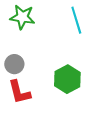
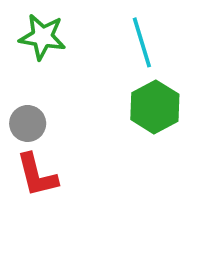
green hexagon: (67, 79) -> (155, 107), moved

